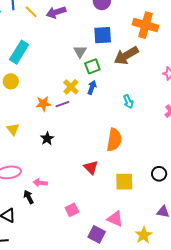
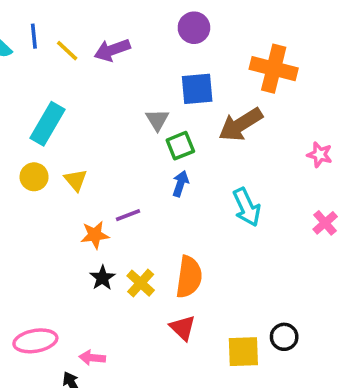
yellow cross: (71, 87) -> (141, 283), moved
cyan arrow: (128, 102) -> (247, 207), size x1.5
orange star: (43, 104) -> (95, 235), moved
yellow triangle: (13, 129) -> (76, 180), moved
orange semicircle: (114, 140) -> (189, 277), moved
black circle: (159, 174) -> (284, 337), moved

